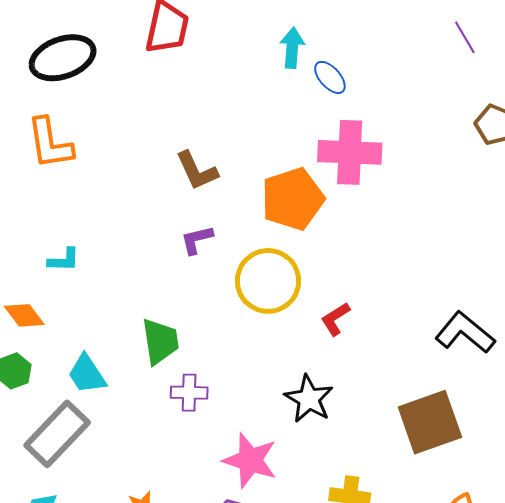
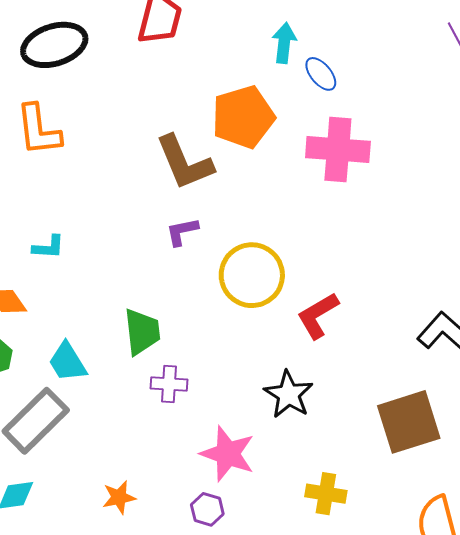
brown L-shape: (197, 171) -> (184, 163), size x1.4
orange pentagon: (293, 199) -> (243, 117), moved
red L-shape: (335, 319) -> (318, 315), size x1.4

